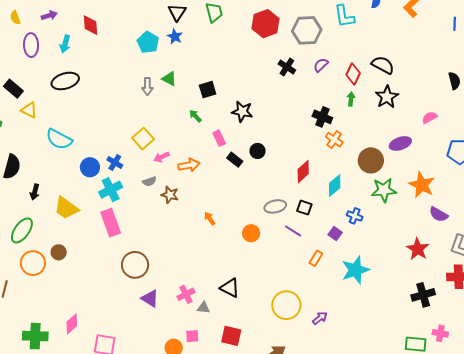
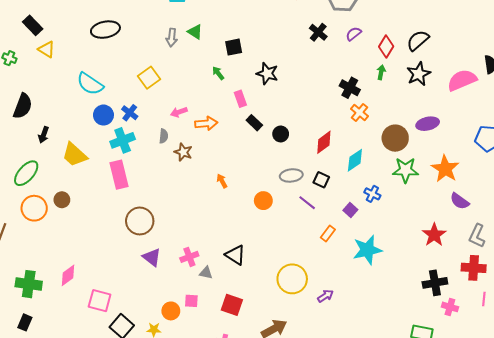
black semicircle: (383, 65) -> (418, 40), turned -75
black ellipse: (65, 81) -> (105, 30), moved
pink semicircle: (430, 118) -> (462, 80), moved, size x1.8
cyan semicircle: (59, 139) -> (90, 84), moved
yellow square: (143, 139) -> (149, 78), moved
black circle: (258, 151) -> (281, 134), moved
gray semicircle: (149, 181) -> (164, 136), turned -72
pink cross: (440, 333) -> (450, 307), moved

